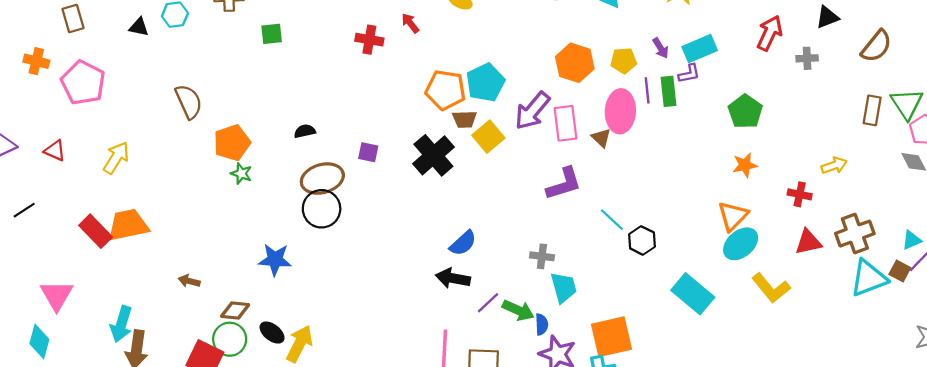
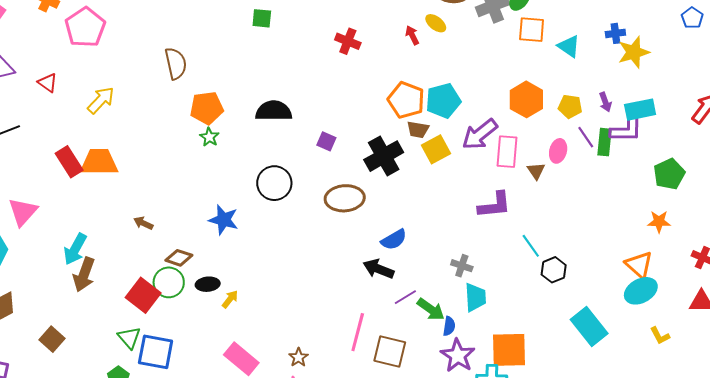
red arrow: (410, 23) -> (412, 35), moved
purple L-shape: (689, 74) -> (626, 130), size x1.6
purple line: (647, 90) -> (586, 137), turned -40
pink ellipse: (620, 111) -> (558, 151), size x0.6
black semicircle: (305, 131) -> (274, 111), size x1.8
brown ellipse: (322, 179) -> (345, 198), moved
orange triangle: (733, 216) -> (639, 265), turned -44
yellow L-shape: (771, 288) -> (660, 336), size x0.6
black ellipse: (272, 333) -> (208, 284), turned -55
yellow arrow: (299, 344) -> (230, 299), size x0.6

